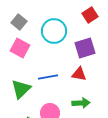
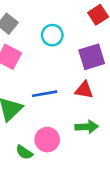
cyan circle: (54, 31) -> (52, 35), size x0.7

